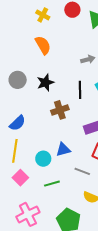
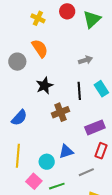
gray circle: (18, 80) -> (17, 62), moved
blue semicircle: (17, 123) -> (19, 118), moved
gray line: (82, 171) -> (86, 172), turned -42
pink square: (20, 178) -> (34, 181), moved

